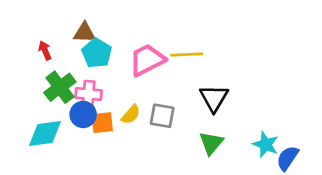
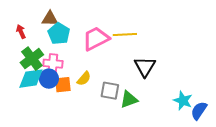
gray square: (162, 116) -> (110, 91), moved
cyan diamond: (45, 134) -> (31, 79), moved
green triangle: (211, 143) -> (129, 100), moved, turned 30

